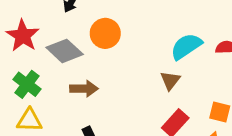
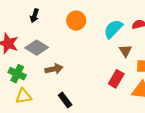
orange circle: (105, 33) -> (76, 21), moved
brown triangle: (170, 80) -> (125, 51), moved

